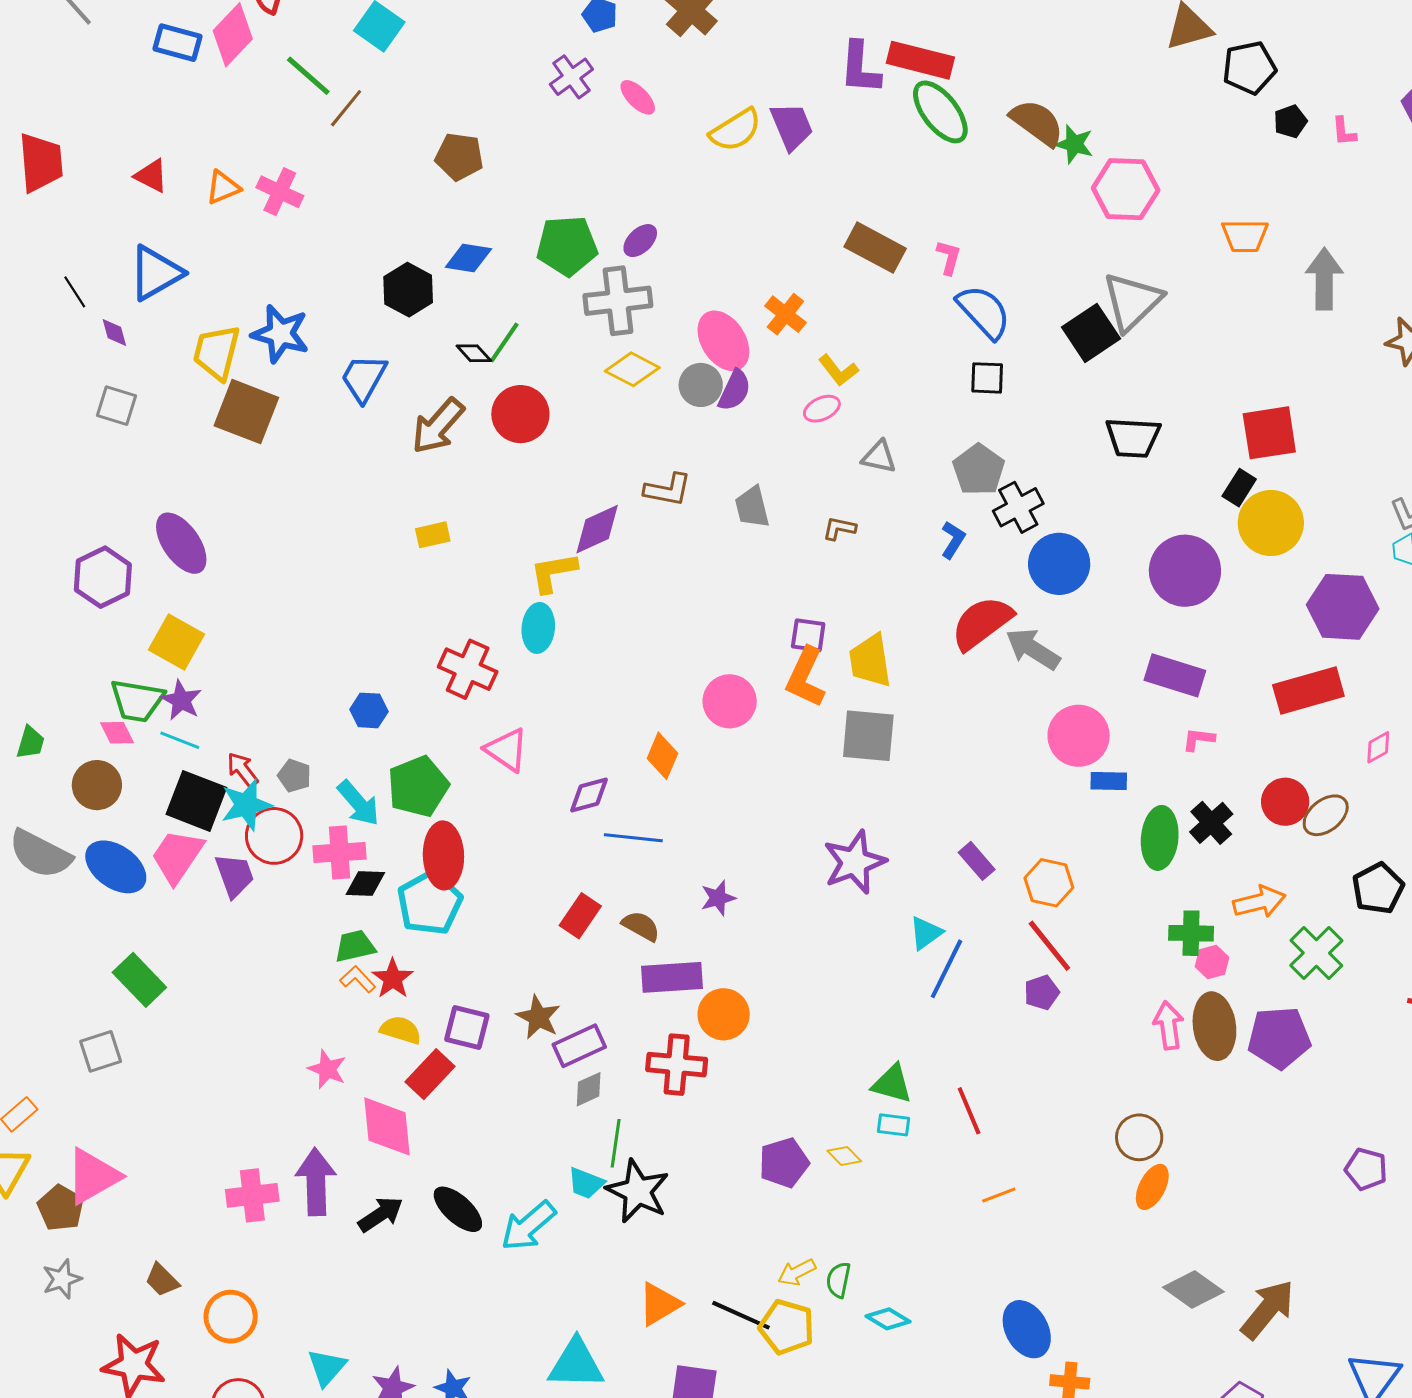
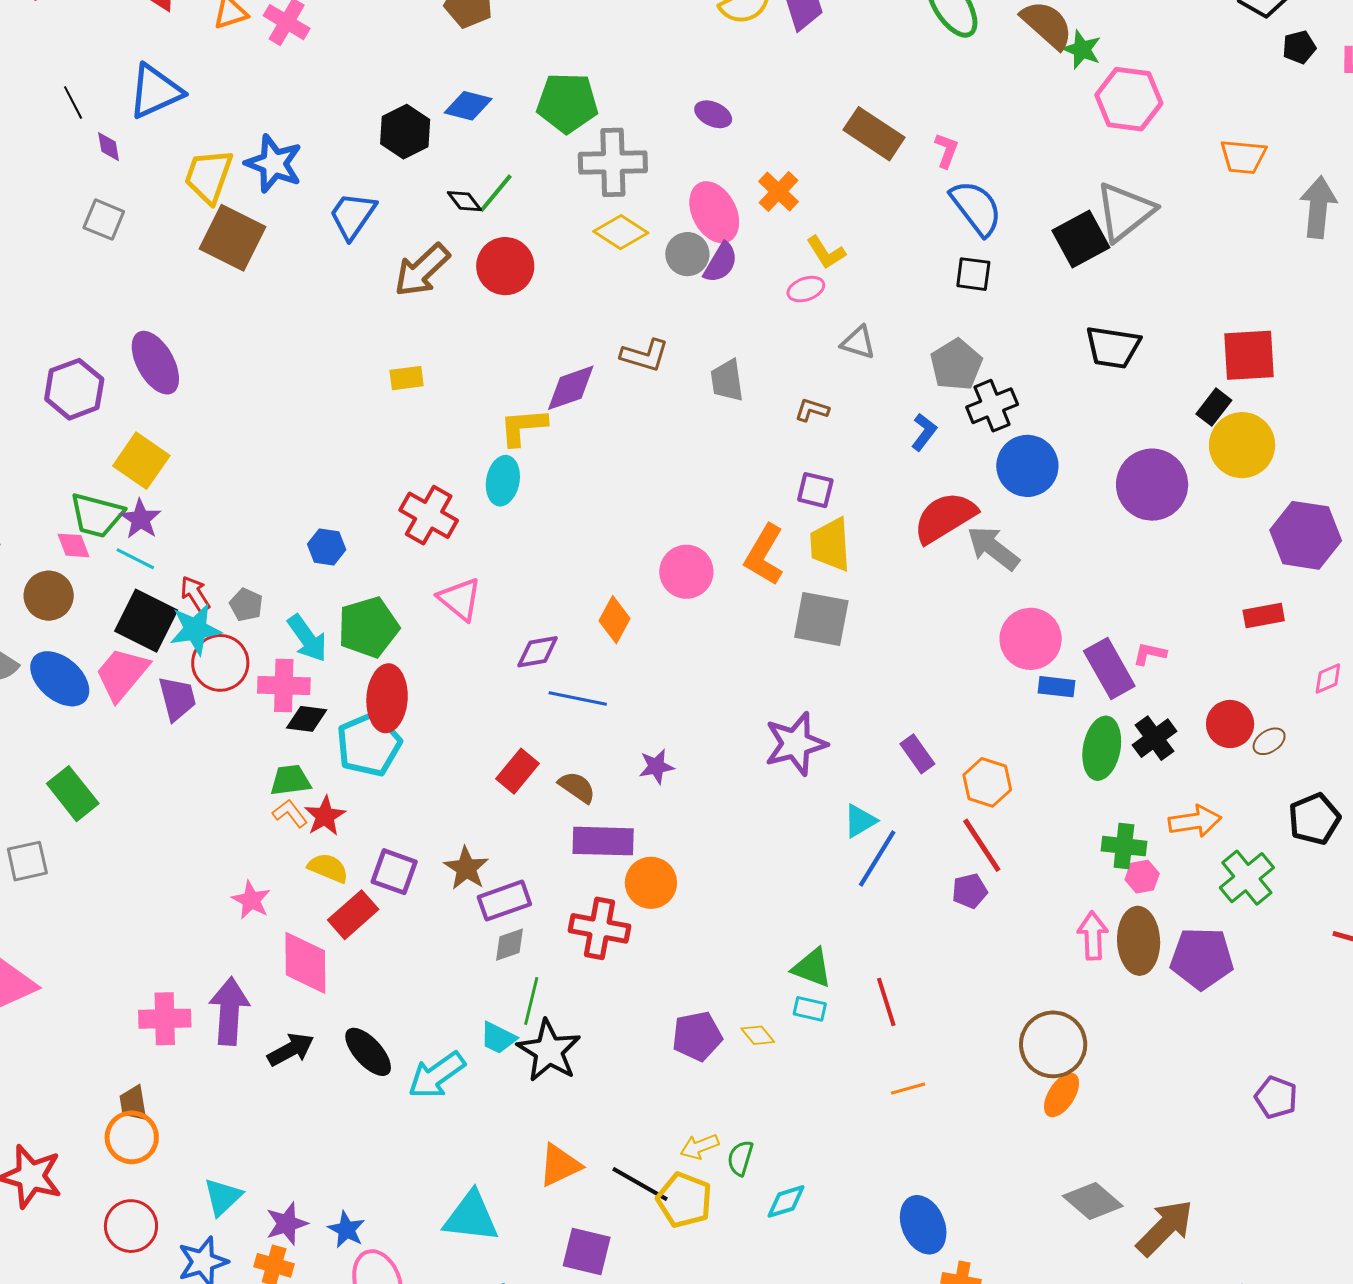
purple ellipse: (640, 241) -> (713, 114), moved, turned 63
purple square: (808, 635) -> (815, 490), moved
purple rectangle: (1175, 675) -> (1109, 669), moved, turned 38
red rectangle: (1308, 691) -> (1264, 615), size x0.6
brown ellipse: (1326, 815) -> (1269, 741), size x0.7
brown circle: (1139, 1137) -> (1053, 1044), size x1.4
brown trapezoid: (162, 1280) -> (133, 1103), moved, turned 30
cyan diamond: (888, 1319) -> (786, 1201), turned -54

